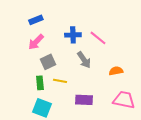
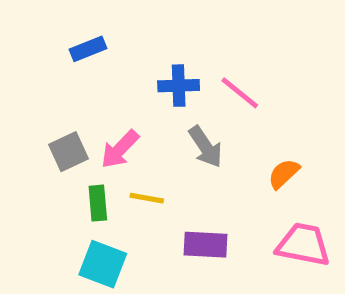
pink arrow: (36, 42) -> (120, 149), moved
gray square: (48, 62) -> (68, 152), moved
orange semicircle: (116, 71) -> (284, 174), turned -32

